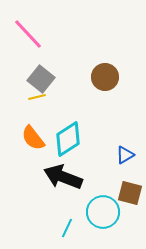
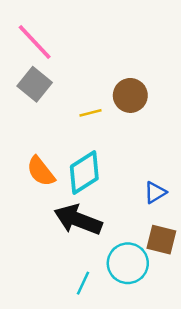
gray square: (41, 79) -> (35, 84), moved
yellow line: (37, 97) -> (90, 113), moved

